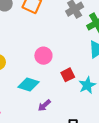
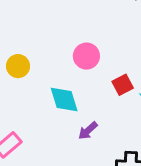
cyan diamond: (29, 85) -> (64, 99), turned 55

